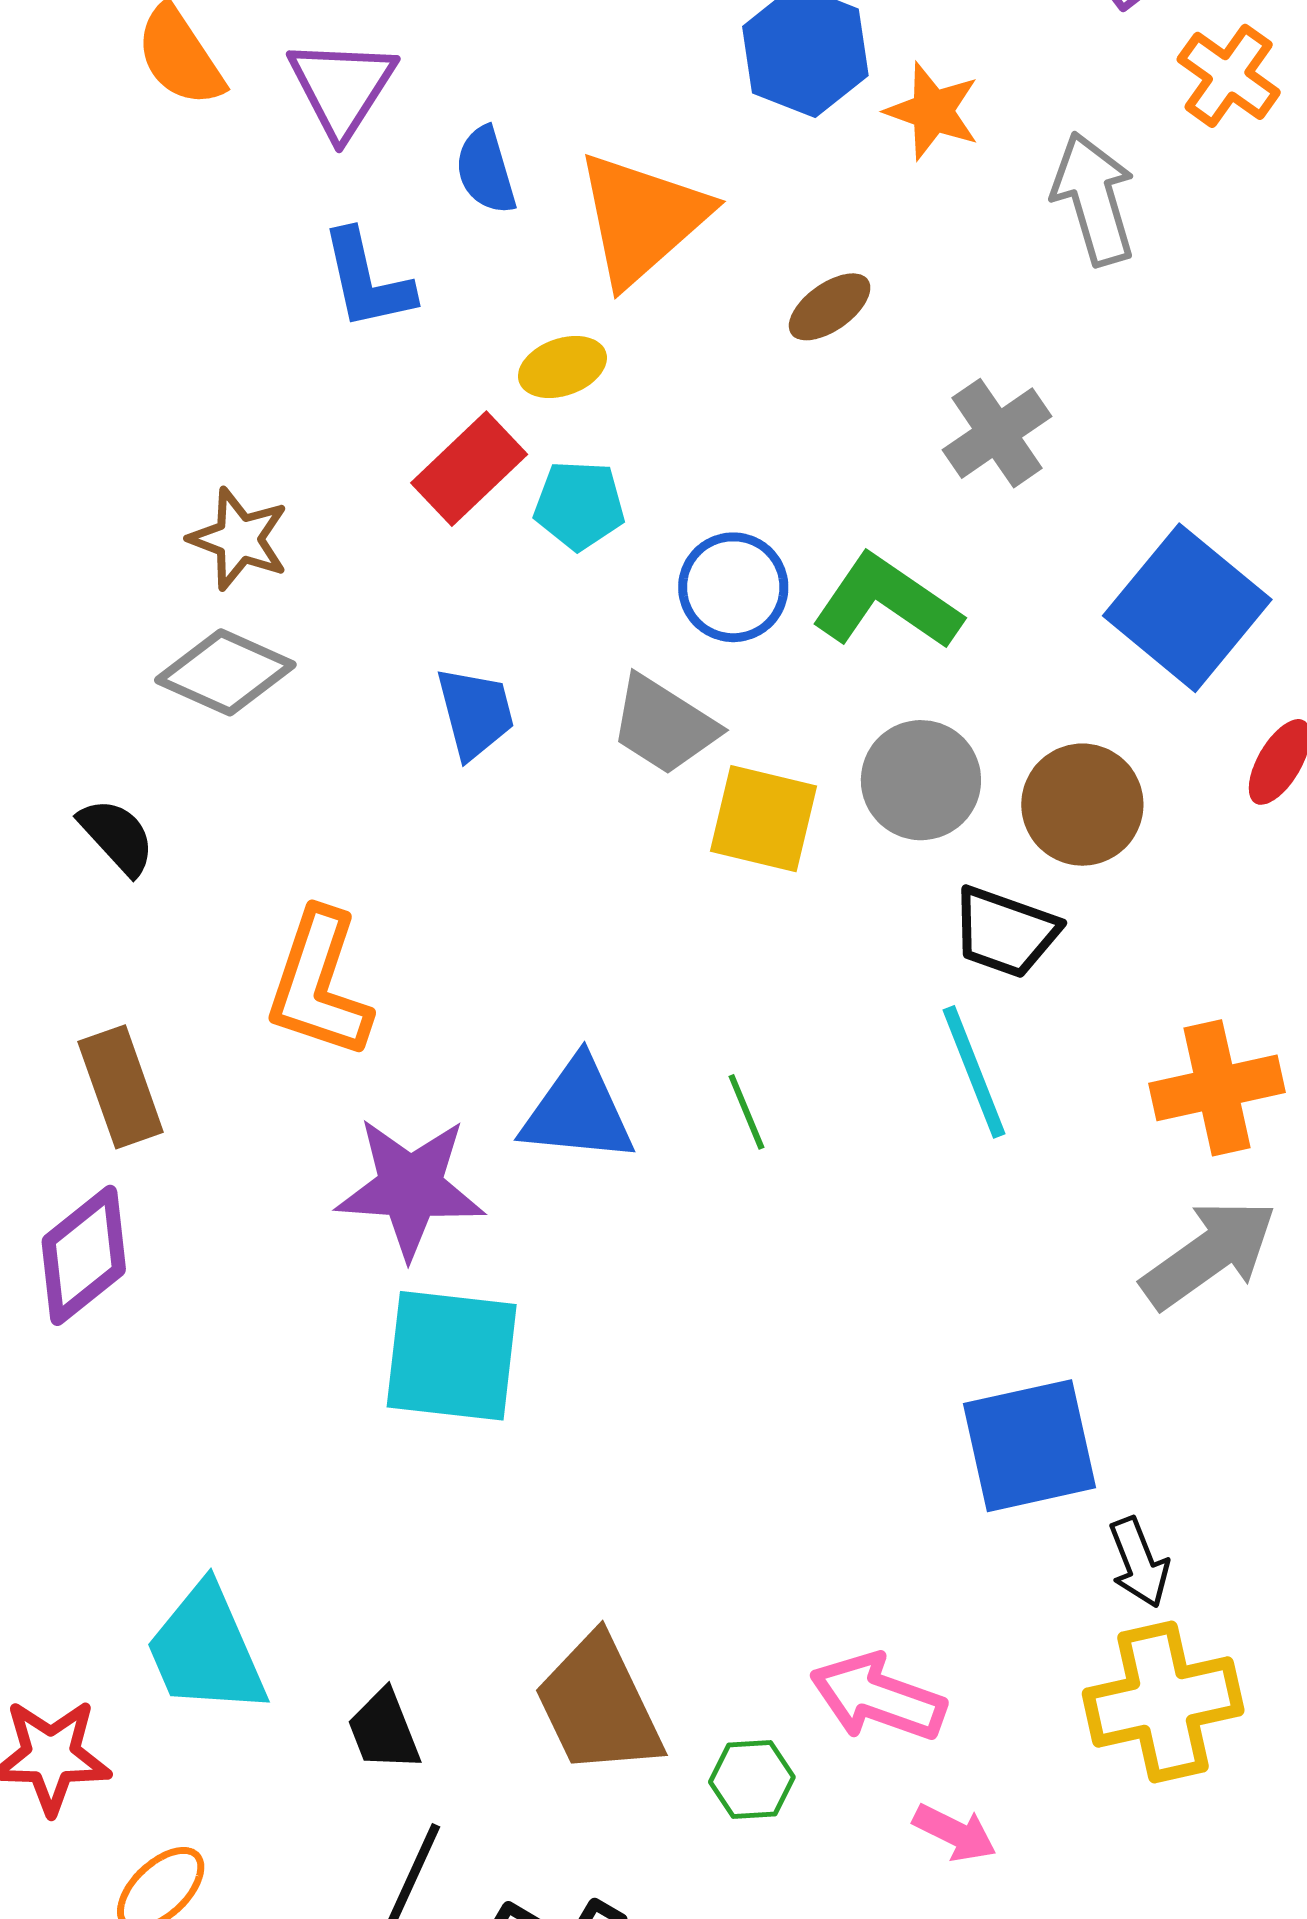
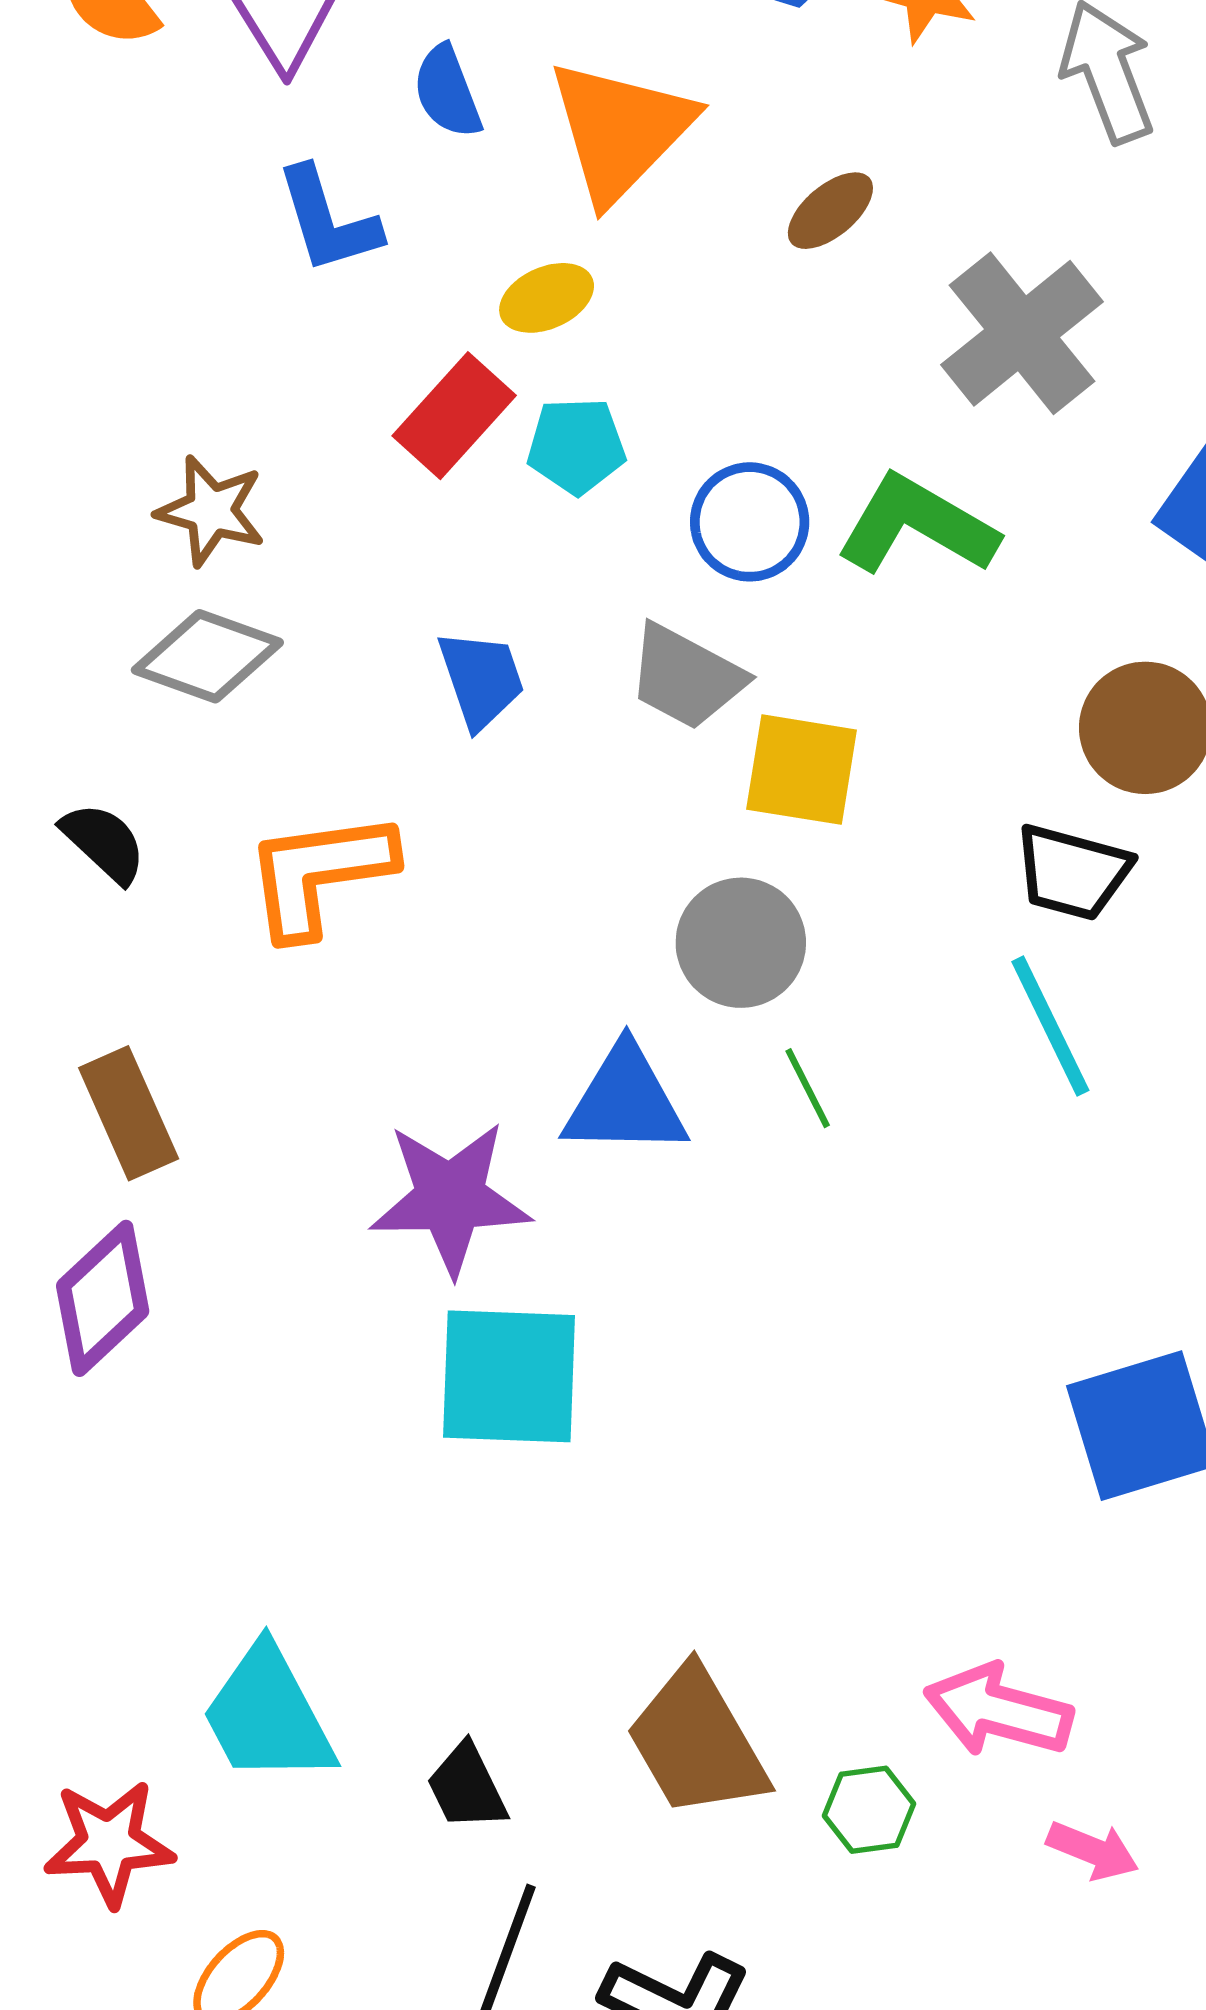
gray cross: (997, 433) -> (1022, 333), size x1.4
gray circle: (921, 780) -> (741, 943), moved
orange L-shape: (319, 984) -> (319, 874), moved, turned 68

